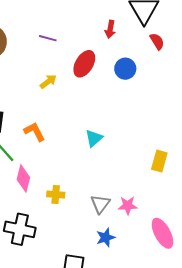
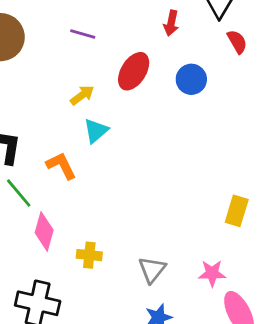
cyan triangle: (94, 138) -> (96, 131), moved
pink star: (128, 205) -> (212, 273), moved

